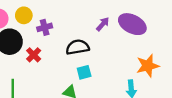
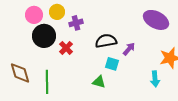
purple arrow: (103, 24) -> (129, 49), moved
cyan square: (84, 72) -> (112, 64), turned 32

